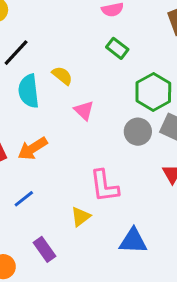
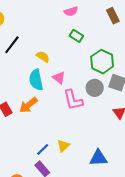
cyan semicircle: (29, 91) -> (36, 80), moved
pink L-shape: (104, 186) -> (73, 100), moved
blue line: (24, 199) -> (43, 150), moved

